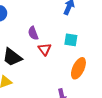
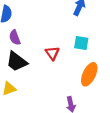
purple semicircle: (33, 33) -> (15, 38), moved

